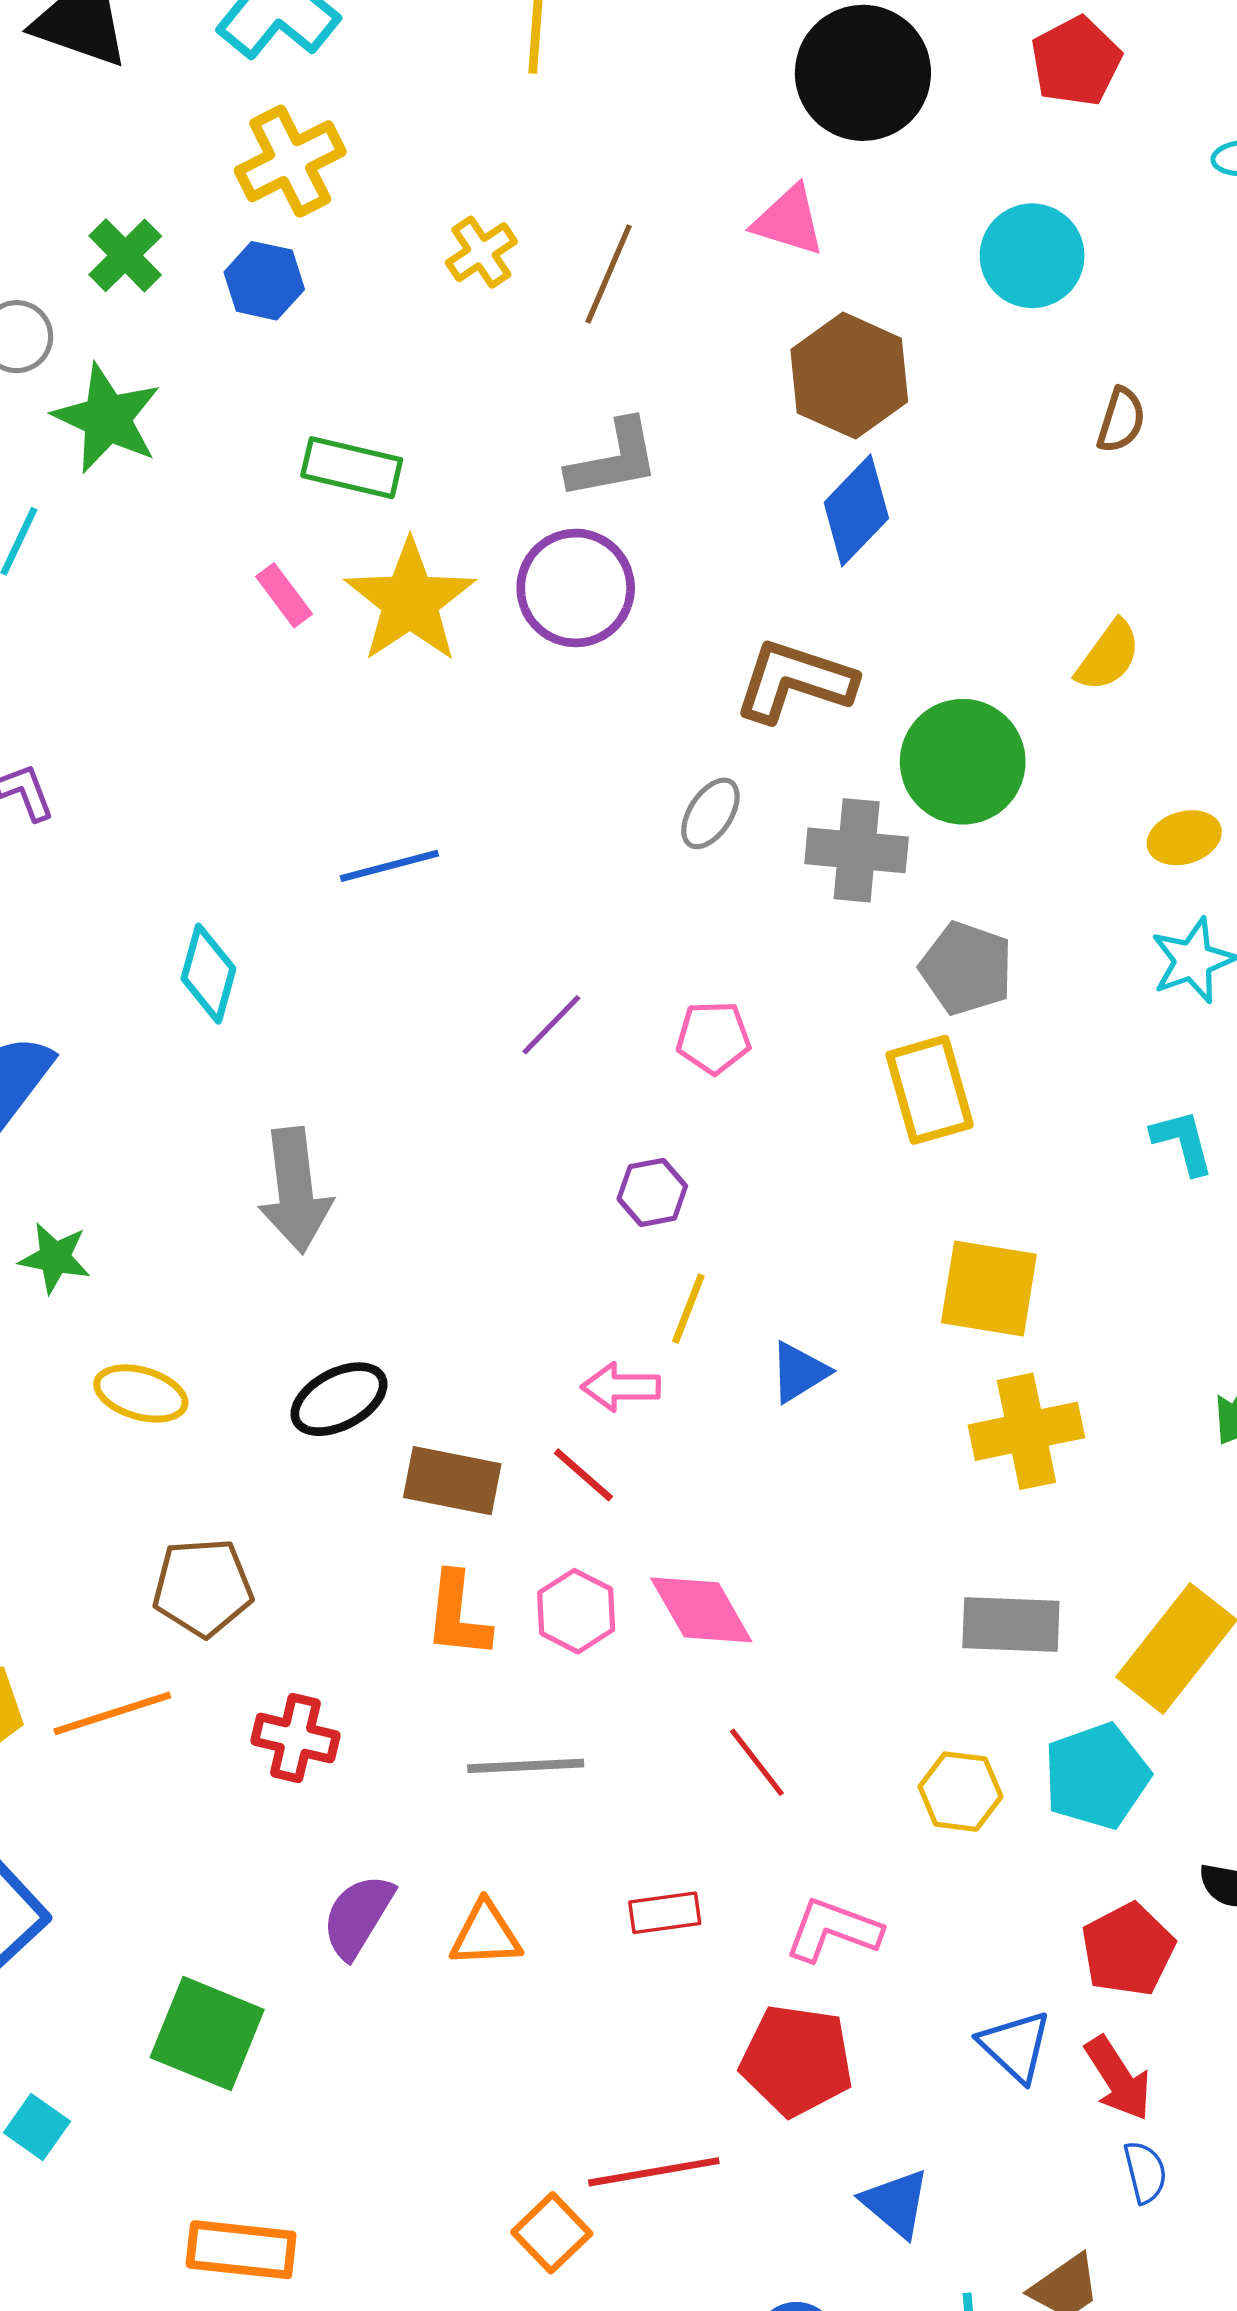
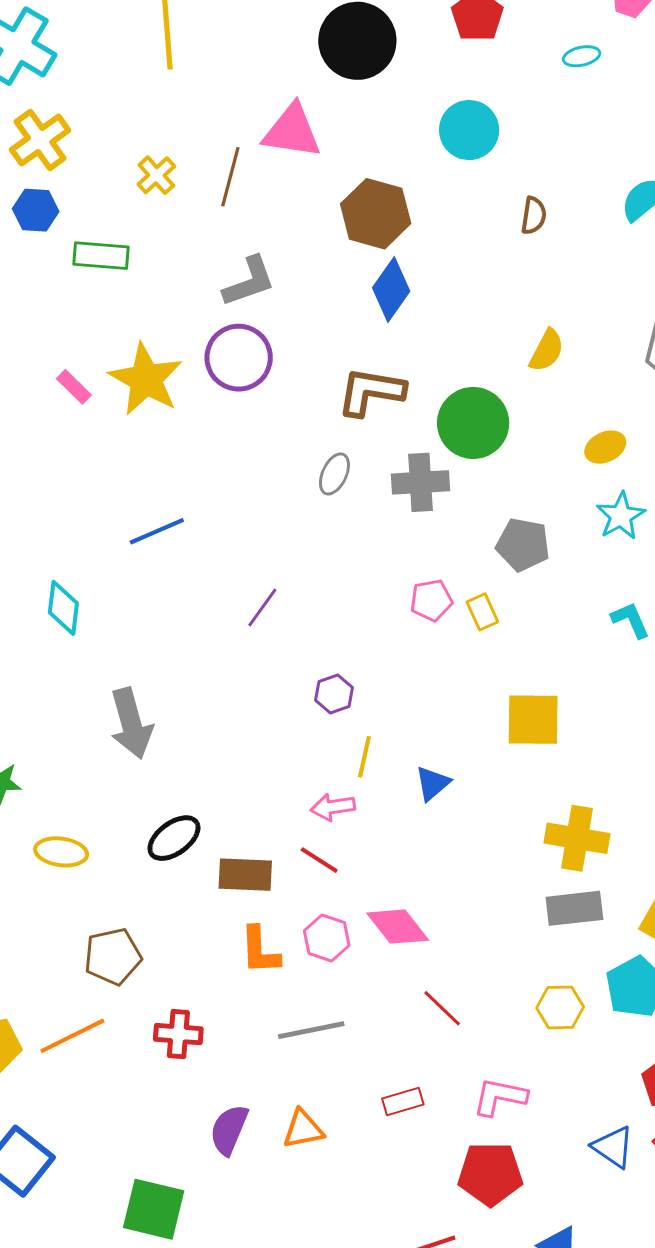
pink triangle: (789, 221) -> (292, 131), moved, size x1.4
green rectangle: (352, 468) -> (101, 256), moved
gray pentagon: (966, 968) -> (523, 545), moved
pink pentagon: (713, 1038) -> (431, 600), moved
yellow rectangle: (930, 1090) -> (482, 612), size x0.6
yellow cross: (1026, 1431) -> (577, 838), moved, turned 30

